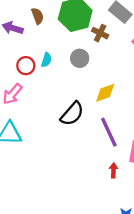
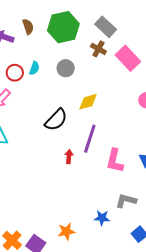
brown cross: (100, 33) -> (98, 49), moved
purple line: (109, 132) -> (90, 139), turned 40
red arrow: (113, 170) -> (69, 157), moved

